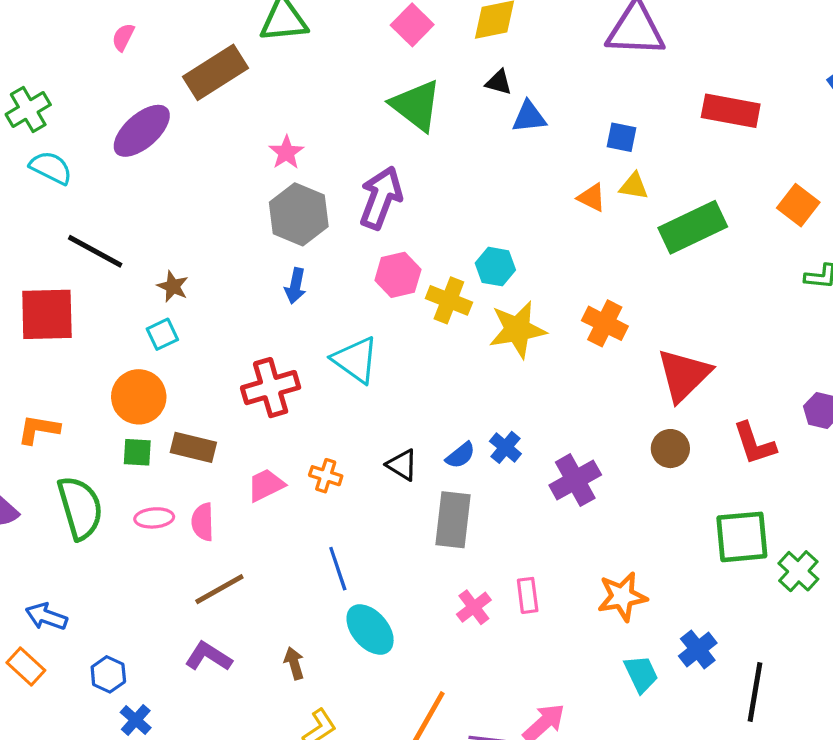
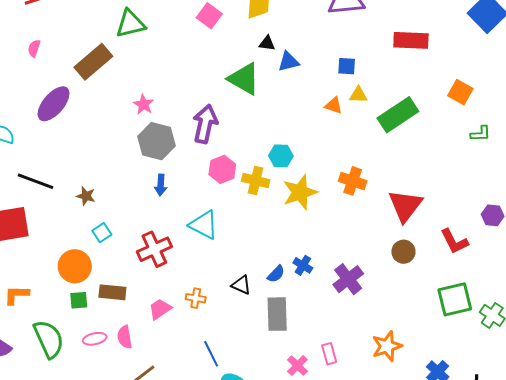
green triangle: (416, 105) -> (244, 79), moved
cyan square: (162, 334) -> (102, 233), moved

